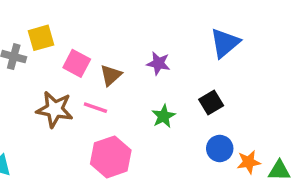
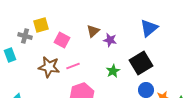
brown triangle: (111, 75) -> (93, 31), moved
black square: (211, 103) -> (141, 63), size x1.6
pink line: (95, 108) -> (73, 66), turned -40

